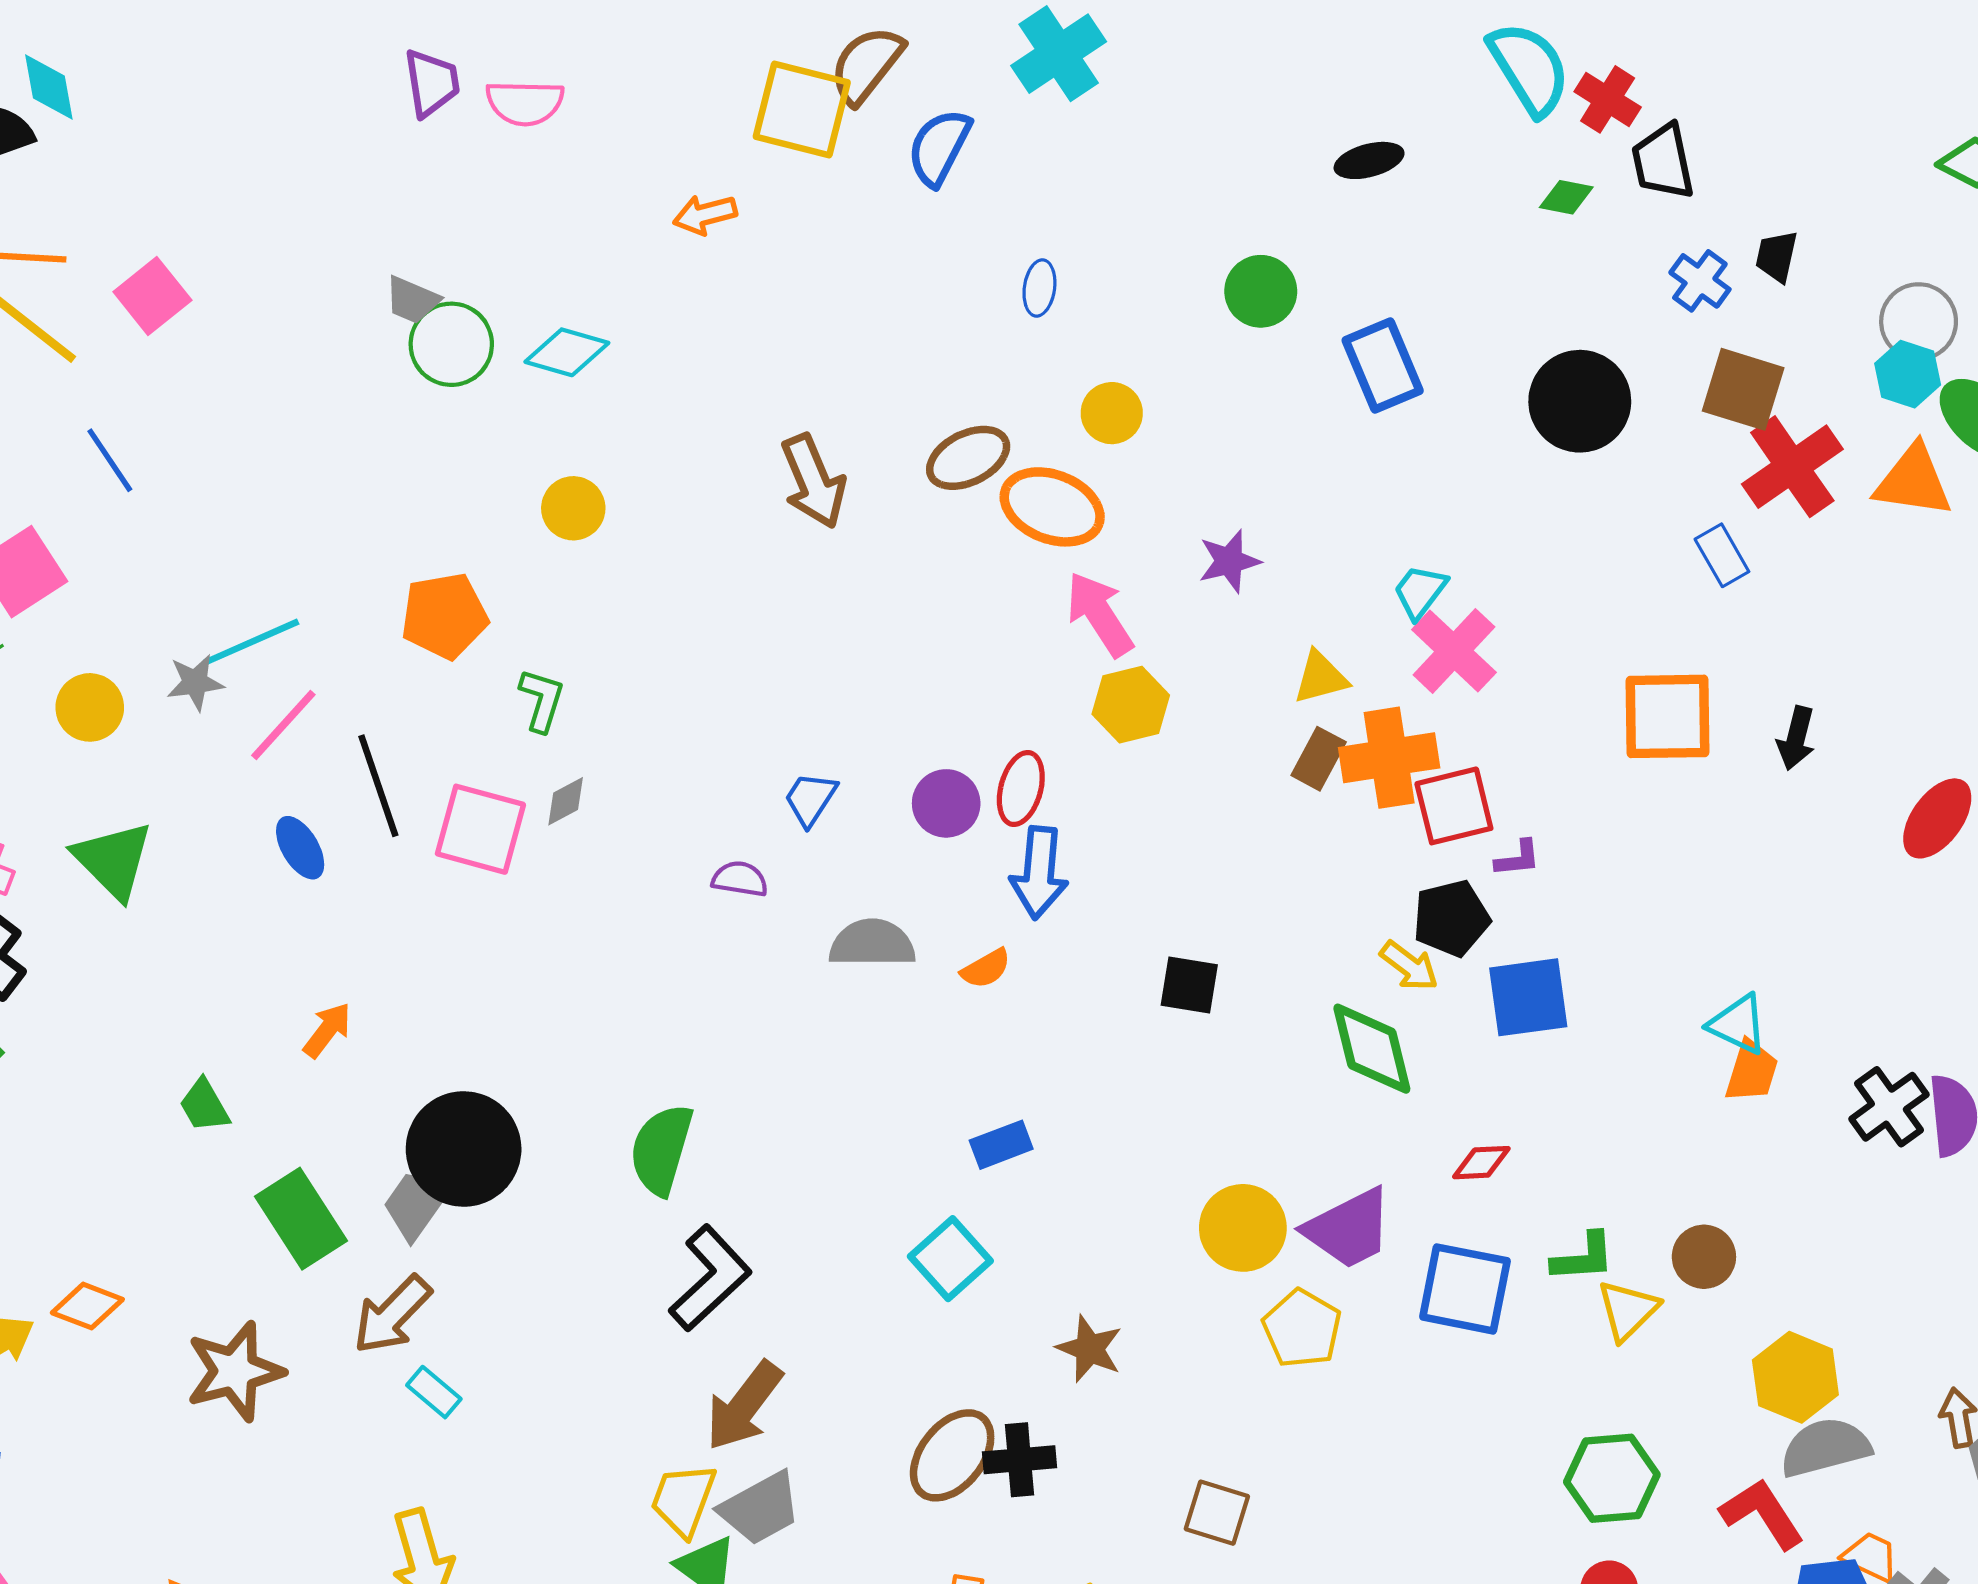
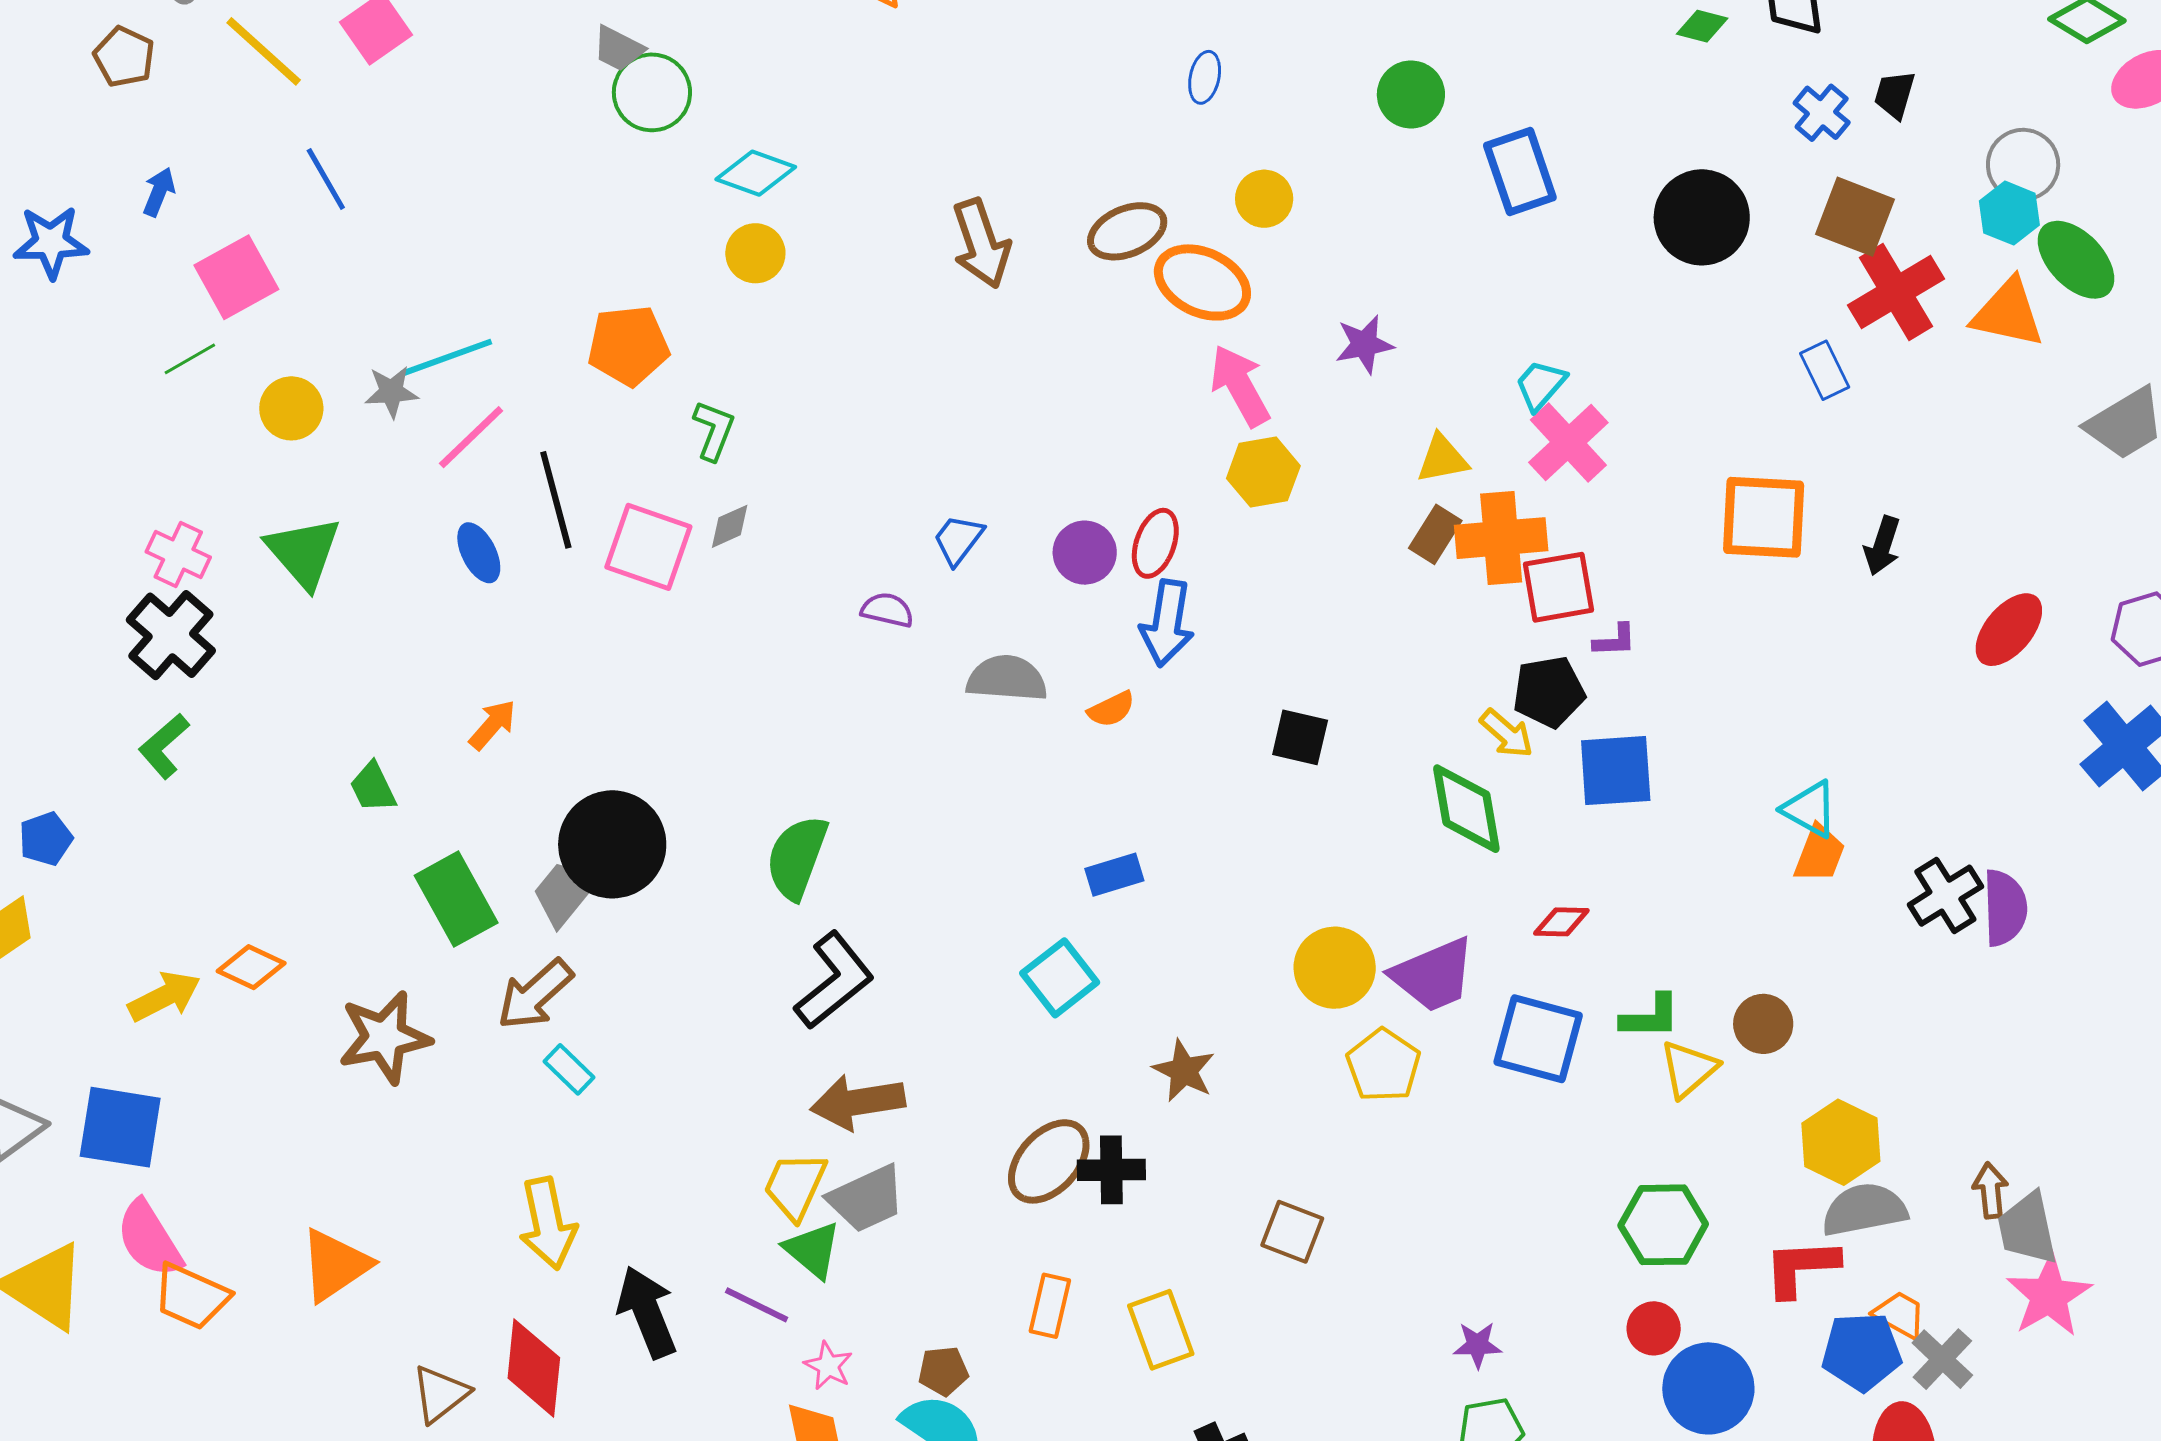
cyan diamond: (567, 352) -> (756, 173), moved
brown arrow: (744, 1406) -> (858, 1102), turned 40
red L-shape: (1762, 1514) -> (1801, 1267), turned -64

